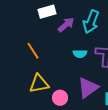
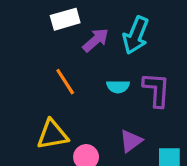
orange line: (33, 51) -> (65, 82), moved
purple triangle: (88, 88) -> (131, 141), size x0.7

